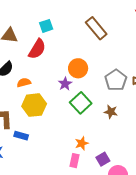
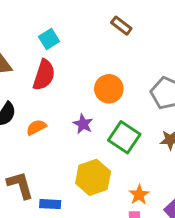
brown rectangle: (96, 28) -> (121, 26), size x0.6
purple star: (65, 84) -> (83, 124), moved
yellow hexagon: (34, 105) -> (93, 177), moved

